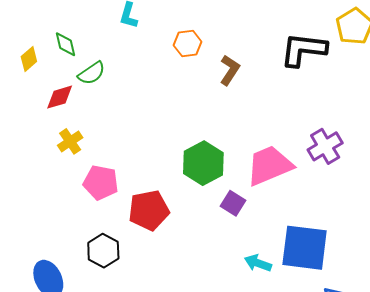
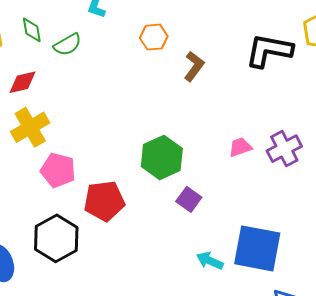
green semicircle: (92, 73) -> (68, 45), moved
yellow cross: (70, 141) -> (30, 127), size x1.5
pink trapezoid: (269, 165) -> (240, 147), moved, size x0.5
black hexagon: (103, 251) -> (56, 238), size x1.4

